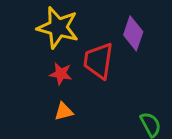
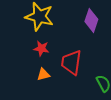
red trapezoid: (98, 61) -> (71, 62), moved

